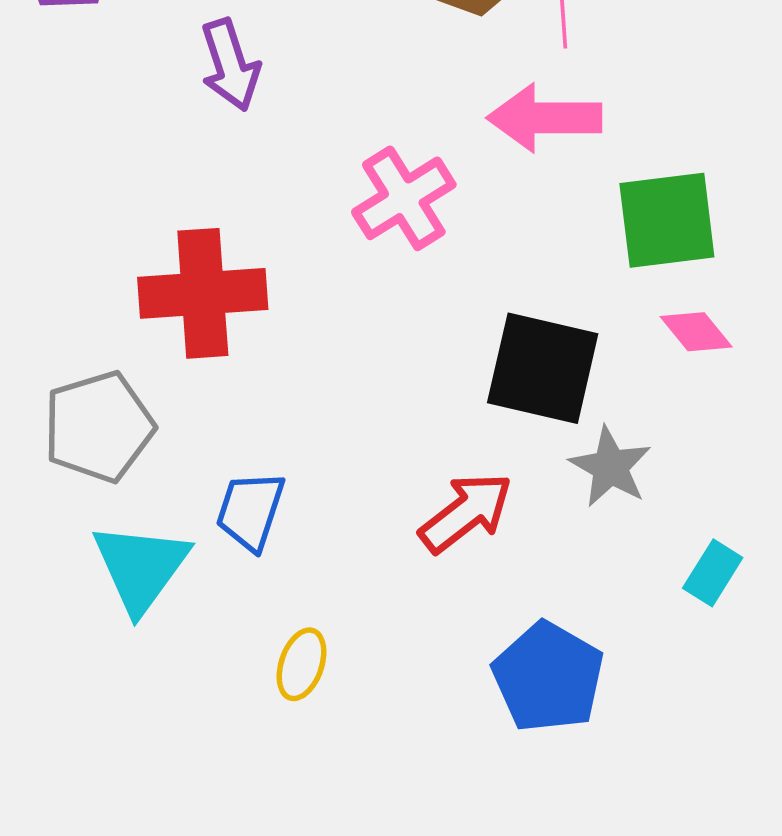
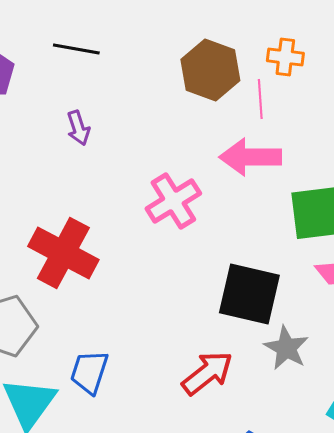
purple arrow: (230, 65) -> (78, 128), size x0.7
red cross: (203, 293) -> (63, 253), turned 32

